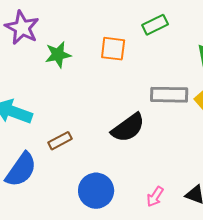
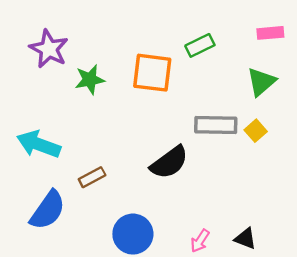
orange square: (113, 49) -> (152, 73), size x1.4

